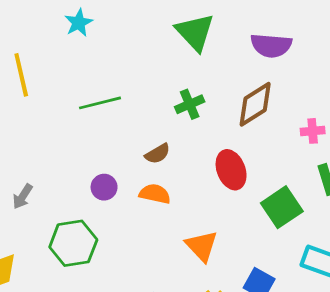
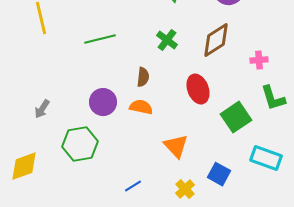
green cross: (190, 104) -> (167, 40), turned -30
brown semicircle: (158, 154) -> (143, 77), turned -54
purple circle: (104, 187) -> (103, 102), size x1.4

